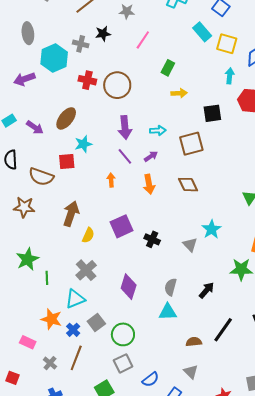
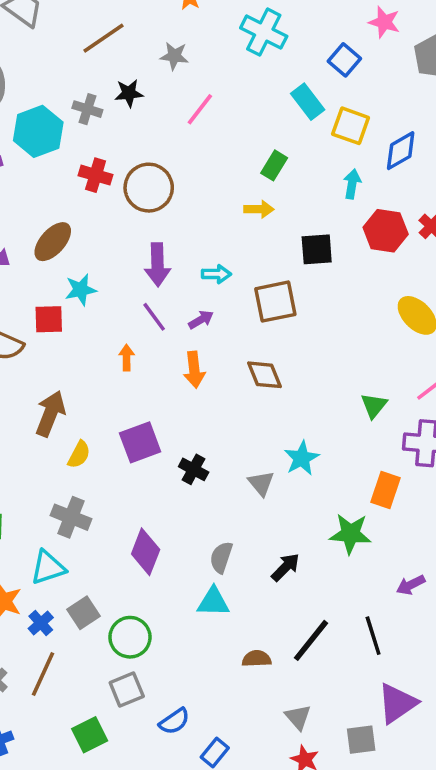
green rectangle: (168, 68) -> (274, 165), moved
gray cross: (86, 270) -> (71, 517), turned -30
gray triangle: (191, 372) -> (298, 717), moved

